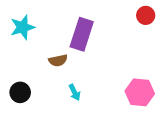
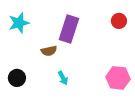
red circle: (146, 15) -> (119, 21), moved

